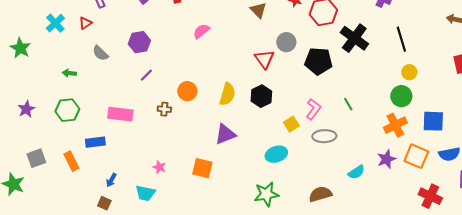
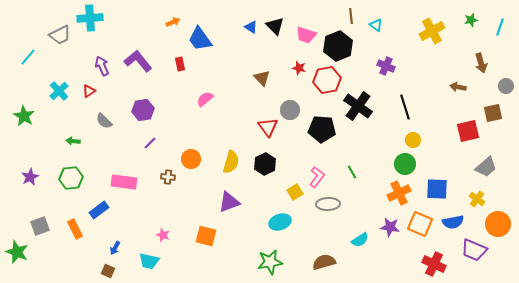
blue rectangle: (95, 142) -> (99, 210), turned -30
purple star: (386, 159) -> (390, 227), turned 30

